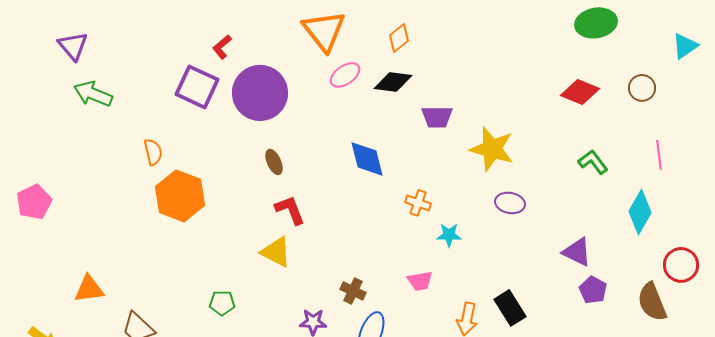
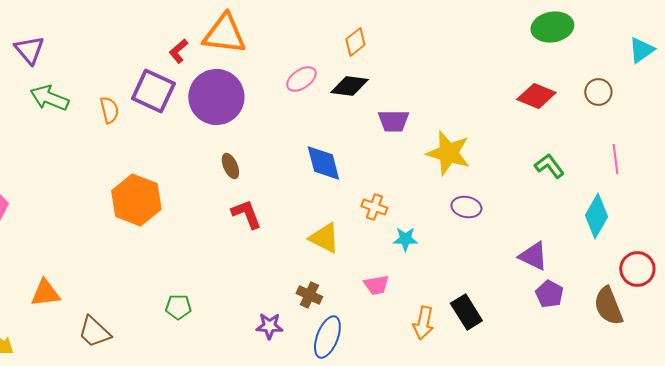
orange triangle: (324, 31) -> (224, 34), moved, turned -45
orange semicircle: (153, 152) -> (109, 110), moved
yellow triangle: (276, 252) -> (324, 238), moved

